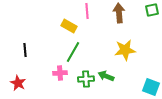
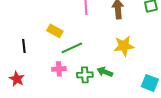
yellow rectangle: (69, 26) -> (55, 31), moved
green line: (73, 52) -> (72, 48), turned 35

